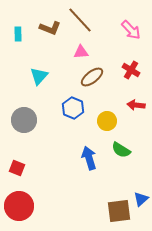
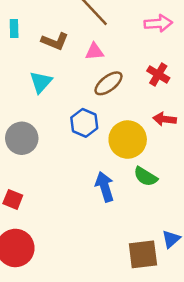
brown L-shape: (50, 28) -> (55, 41), moved
pink arrow: (131, 30) -> (158, 23), turned -50
yellow circle: (107, 121) -> (128, 140), size x1.5

